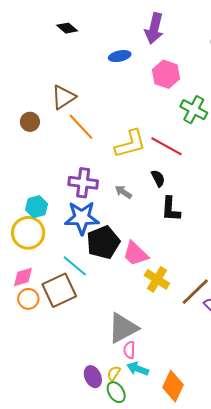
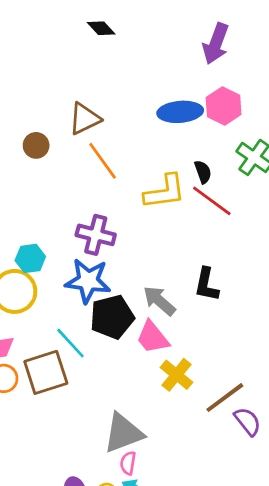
blue ellipse: (120, 56) -> (180, 112), moved, size x1.5
black semicircle: (158, 178) -> (203, 172), moved
gray arrow: (123, 192) -> (159, 301), moved, size x1.5

